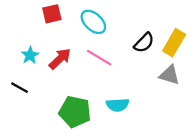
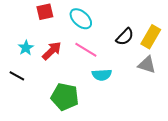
cyan semicircle: (118, 105) -> (102, 75), moved

